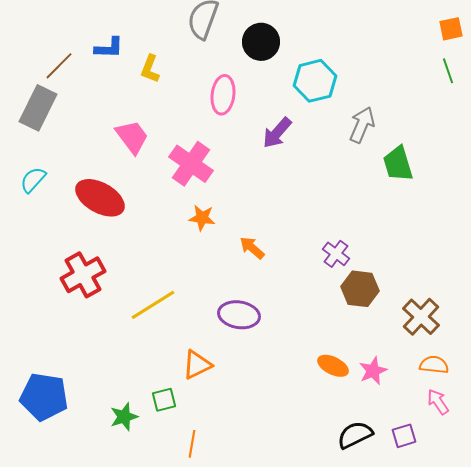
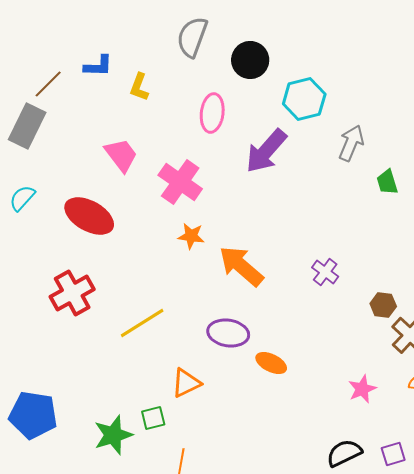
purple arrow: (277, 133) -> (266, 151), size x1.4
green trapezoid: (398, 164) -> (387, 182), size x0.7
orange arrow: (252, 248) -> (241, 266), size x1.8
brown hexagon: (360, 289) -> (383, 305), moved, size x0.7
orange ellipse: (333, 366) -> (271, 363), moved
green star: (124, 417) -> (113, 435), size x1.4

